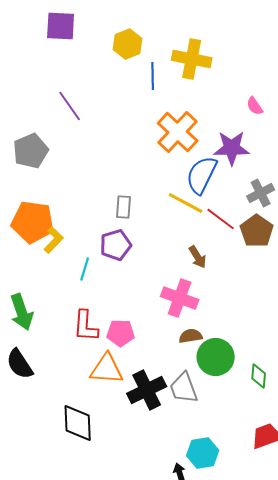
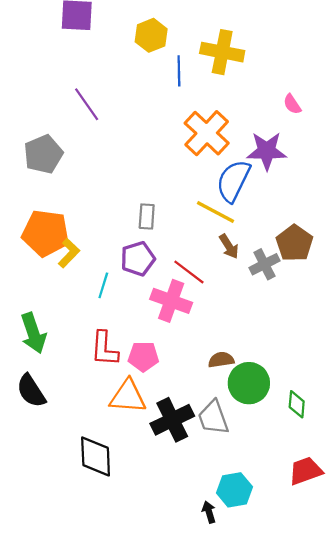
gray cross: (261, 193) -> (264, 264), moved
red line: (221, 219) -> (189, 272), moved
brown arrow: (198, 257) -> (229, 246), moved
pink cross: (180, 298) -> (171, 301), moved

